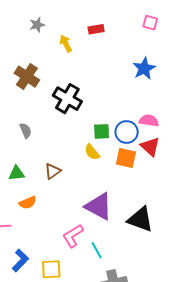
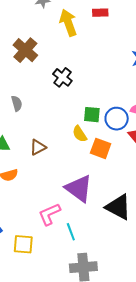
yellow arrow: (66, 43) -> (68, 23), size x1.5
black cross: (67, 99) -> (62, 77), size x0.7
orange square: (126, 158) -> (101, 148), moved

